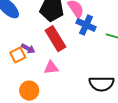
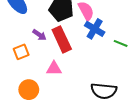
purple arrow: (28, 48) -> (39, 35), moved

